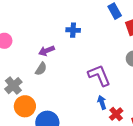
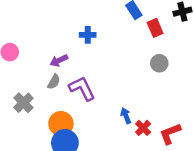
purple L-shape: (99, 75) -> (82, 88), moved
orange circle: (25, 106) -> (61, 124), moved

